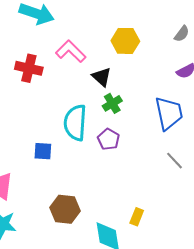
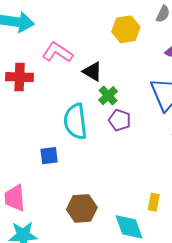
yellow hexagon: (125, 41) -> (126, 29), moved
purple pentagon: (108, 139) -> (120, 120), moved

